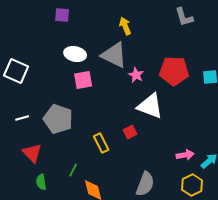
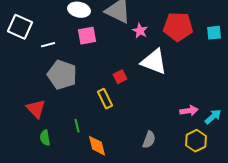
white line: (22, 118) -> (48, 45), moved
red square: (130, 132) -> (120, 77), moved
green line: (73, 170) -> (77, 126), turned -40
gray semicircle: (145, 184) -> (149, 140), size x0.7

